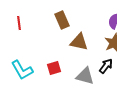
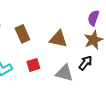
brown rectangle: (62, 20) -> (22, 34), moved

